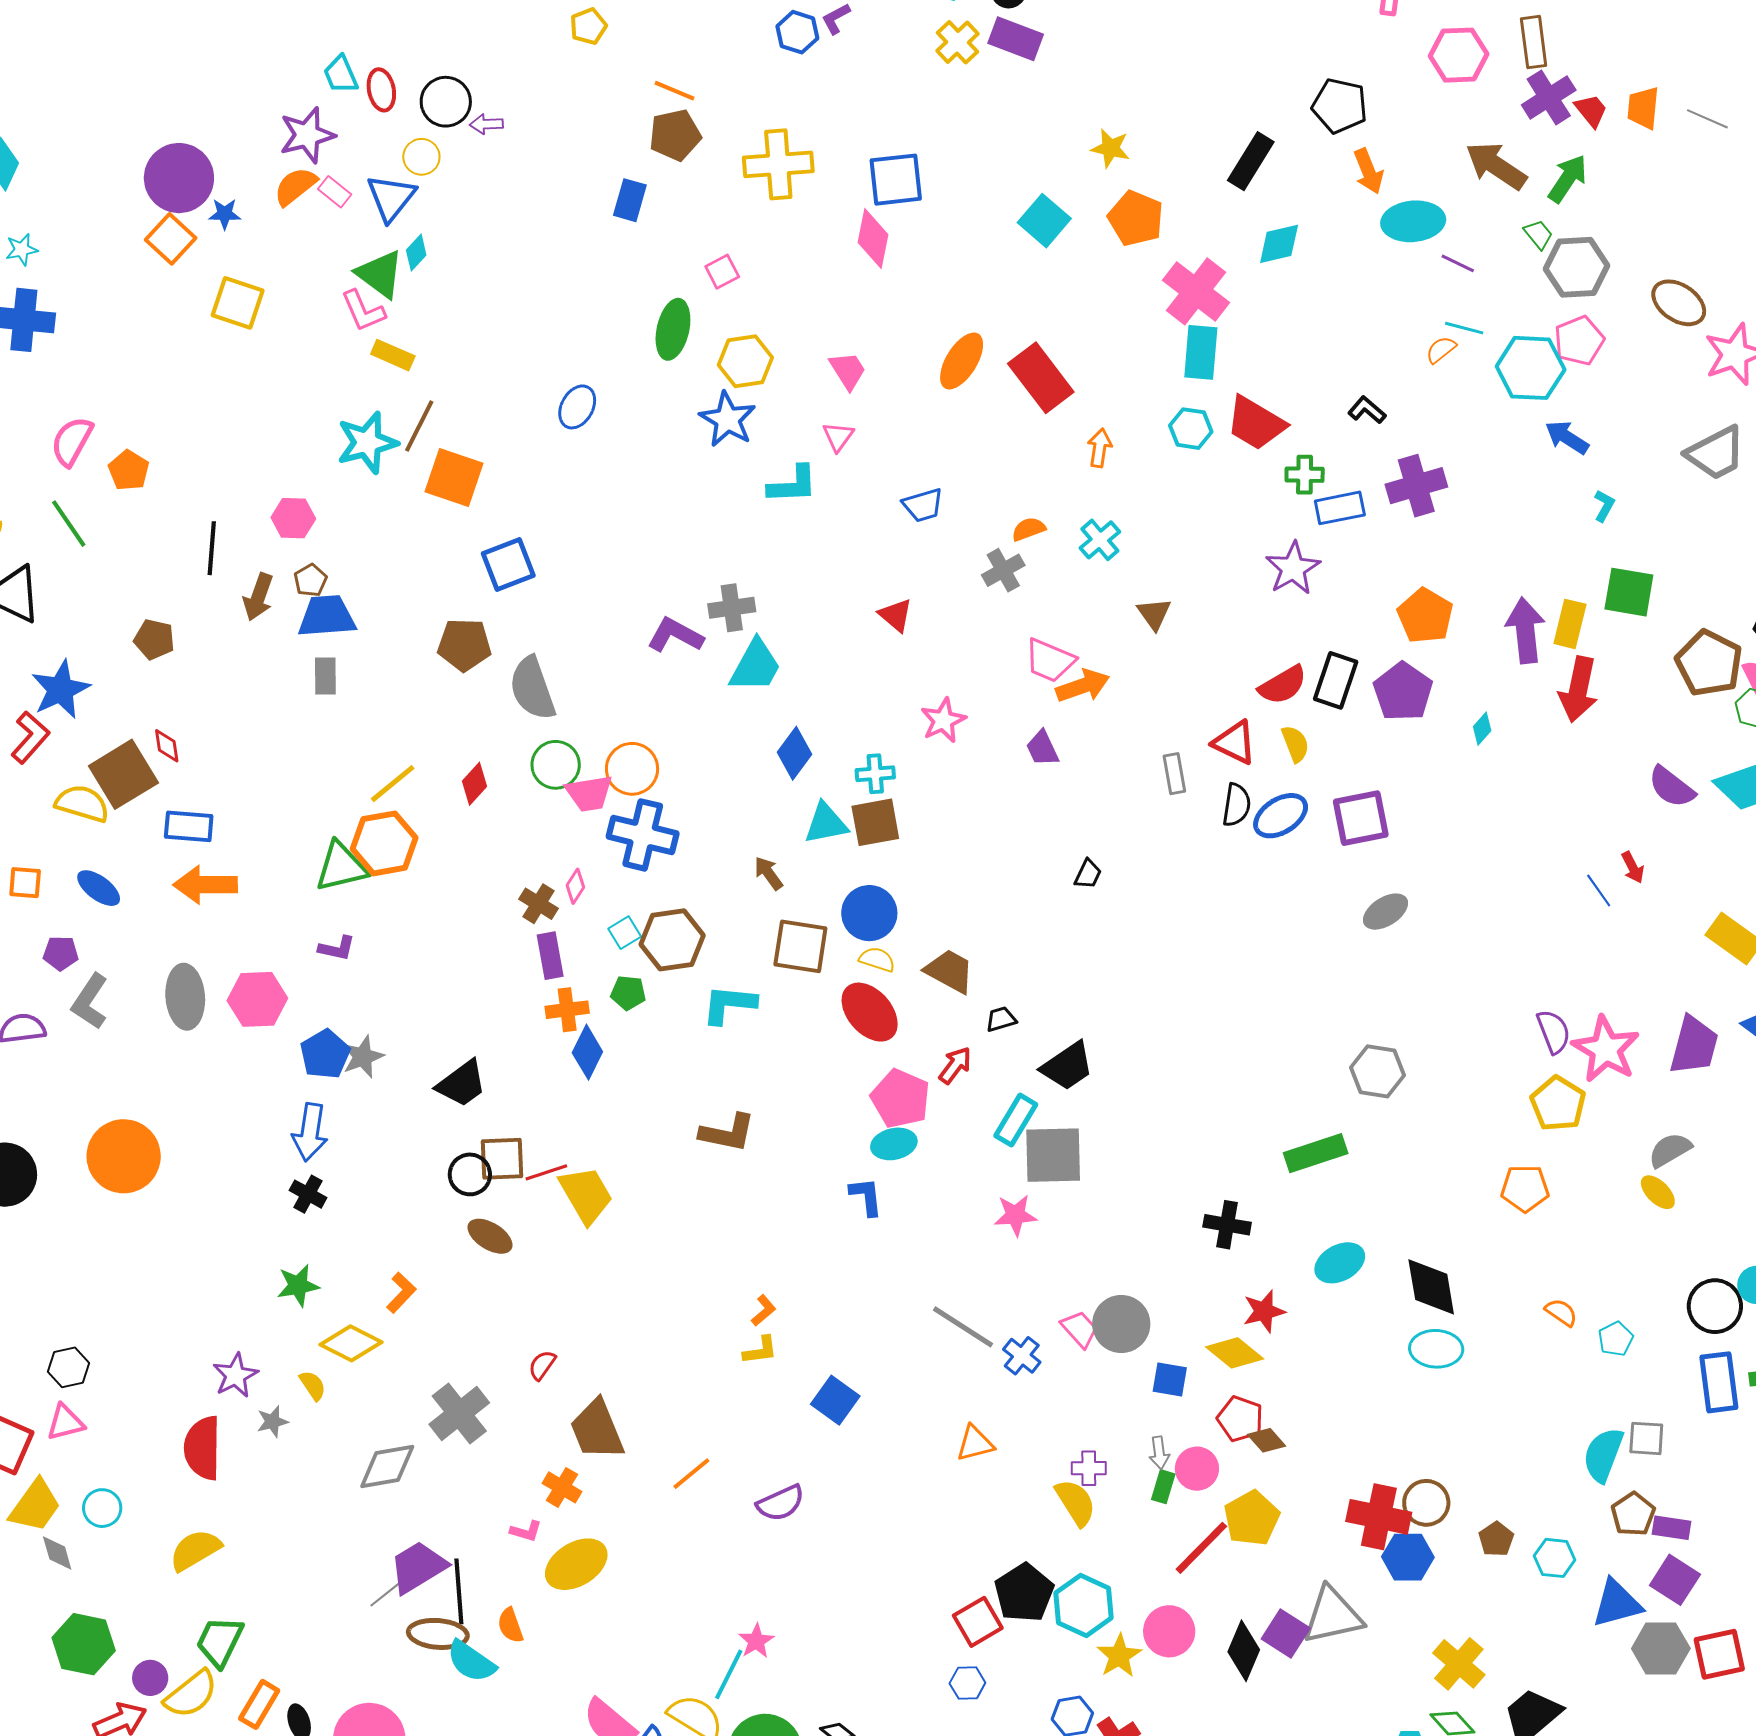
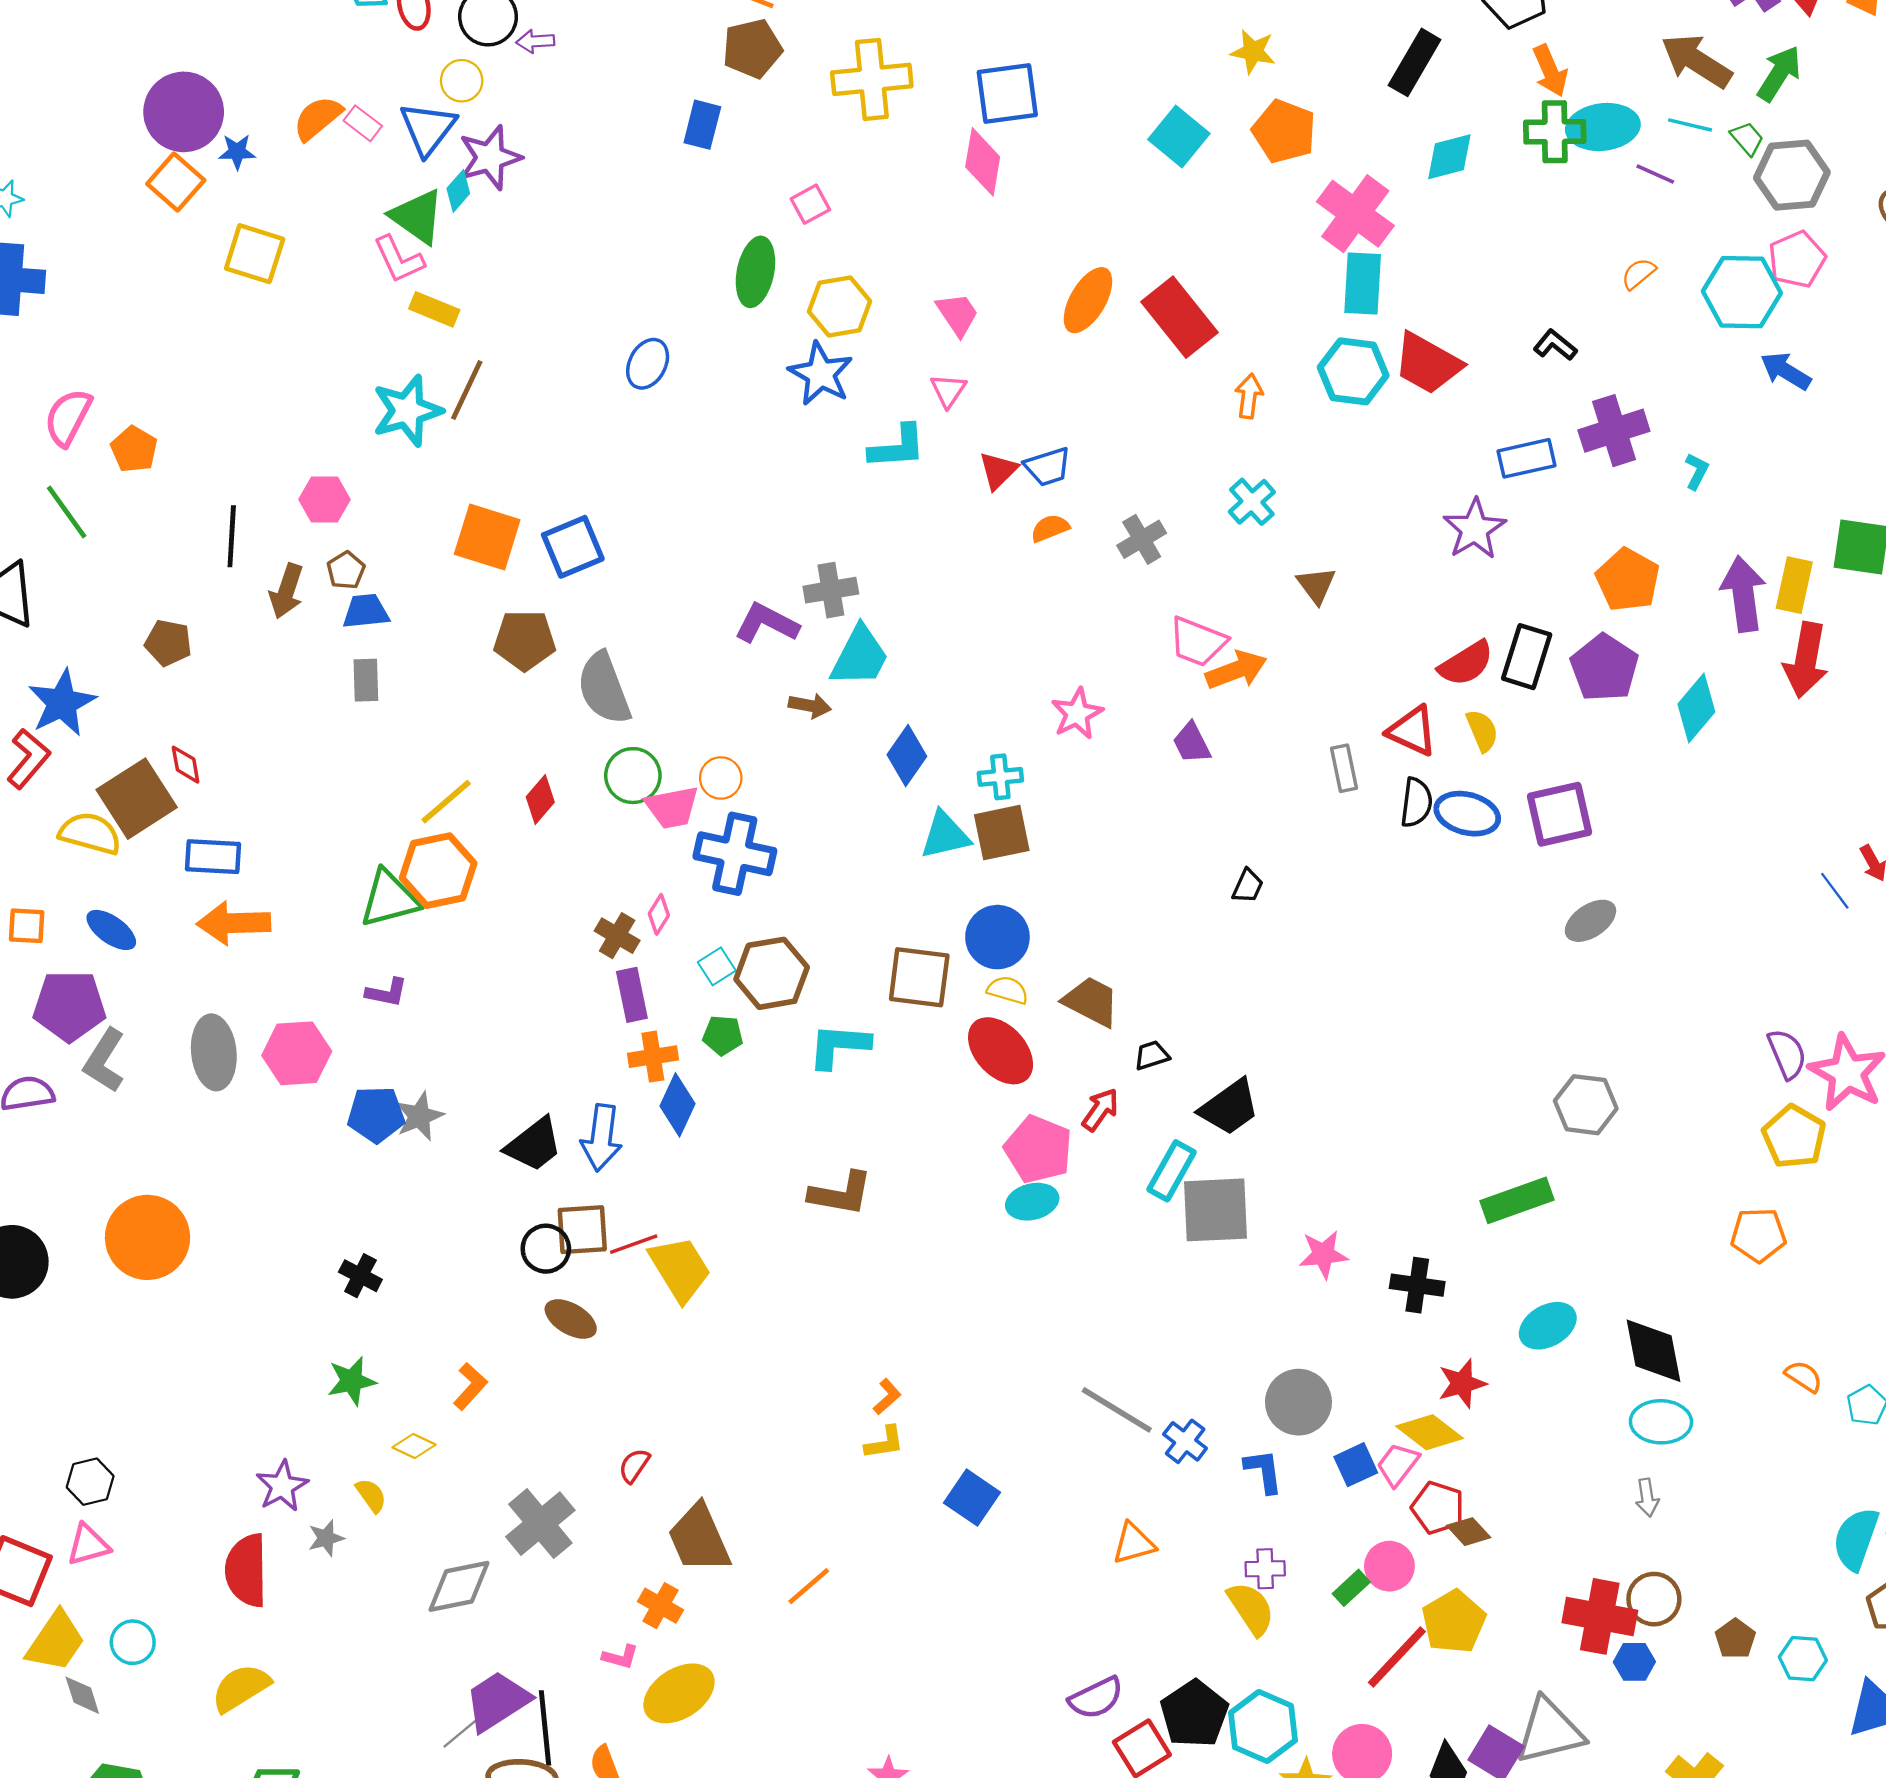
purple star: (307, 135) -> (490, 158), moved
cyan line: (1464, 328) -> (1690, 125), moved
cyan hexagon: (1191, 429) -> (1353, 371), size x1.4
green cross: (1305, 475) -> (1555, 132), moved, size x1.4
orange square: (454, 477) -> (487, 537), moved
cyan L-shape: (1604, 506) -> (1697, 471), moved
orange semicircle: (1029, 529) -> (1050, 528), moved
red triangle: (896, 615) -> (998, 471), moved, turned 36
blue trapezoid: (327, 616) -> (366, 611), size x0.7
cyan diamond: (1482, 729) -> (1696, 708), size x1.8
orange circle: (632, 769) -> (721, 778), size x0.7
blue ellipse: (1281, 816) -> (1467, 814), turned 48
brown arrow: (769, 873) -> (810, 706), moved, turned 138
purple pentagon: (61, 953) -> (69, 1006), size x1.8
blue pentagon: (325, 1054) -> (376, 1114), turned 30
blue arrow: (310, 1132) -> (601, 1138), moved
blue L-shape: (866, 1196) -> (1264, 1471), moved
pink star: (1015, 1215) -> (1323, 1254), moved
pink trapezoid: (1080, 1329) -> (1398, 1464), moved, turned -99
yellow diamond: (351, 1343) -> (414, 1446), size x0.6
blue square: (1170, 1380) -> (1356, 1465), turned -33
gray arrow: (1159, 1453) -> (1647, 1498), moved
green rectangle: (1163, 1487) -> (1351, 1588), turned 32
purple semicircle: (781, 1503) -> (1096, 1698), moved
blue hexagon: (1408, 1557) -> (1634, 1662), size x0.7

